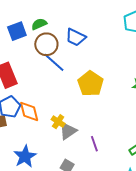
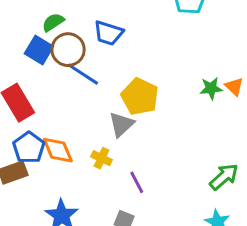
blue square: (17, 31) -> (39, 50), moved, turned -30
gray triangle: (68, 131) -> (121, 124), moved
purple line: (94, 144) -> (137, 182), moved

